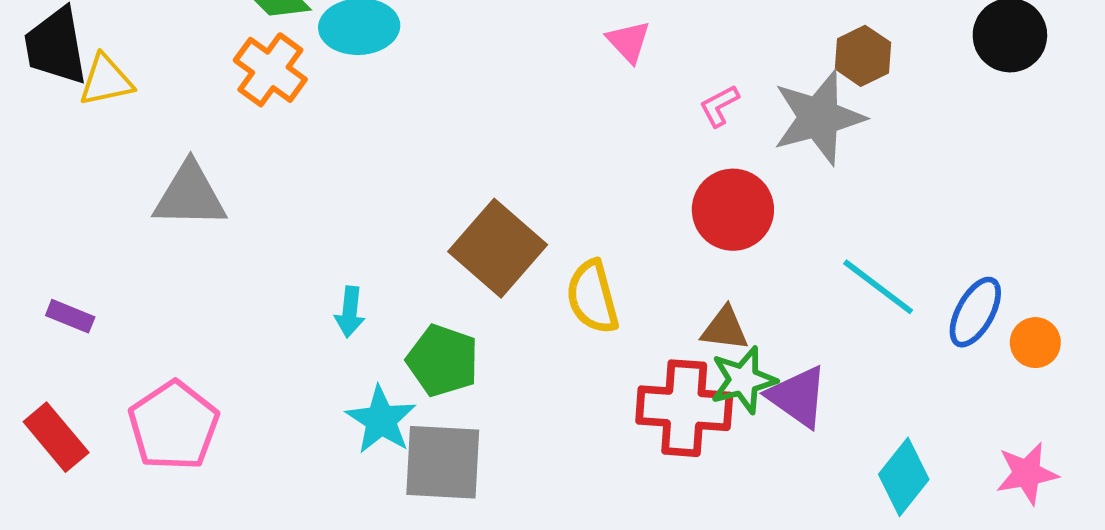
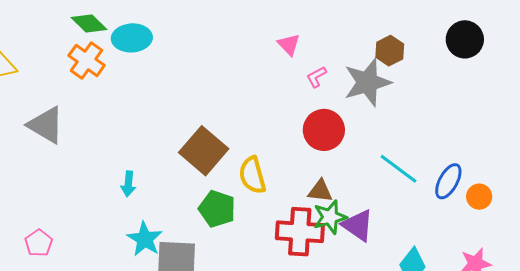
pink triangle: (629, 42) -> (289, 45), moved
gray triangle: (190, 195) -> (46, 125), turned 30
green pentagon: (443, 361) -> (217, 209), moved
pink pentagon: (174, 426) -> (39, 243), size x0.6

